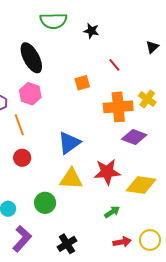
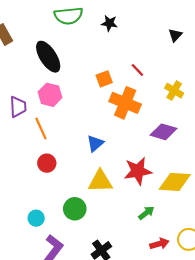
red line: (114, 65) -> (137, 70), moved
orange cross: (118, 107) -> (125, 103), moved, turned 32
blue triangle: (69, 143) -> (95, 143), size x0.7

